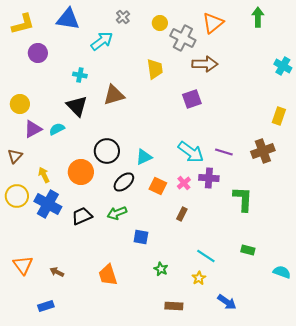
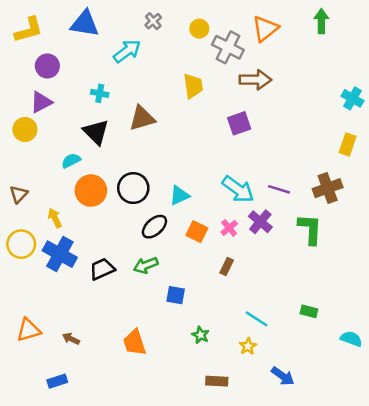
cyan cross: (283, 66) -> (353, 98), moved
purple triangle: (33, 129) -> (41, 102), moved
orange circle: (81, 172) -> (91, 191), moved
purple cross: (209, 178) -> (260, 222), turned 36
green L-shape: (243, 199) -> (310, 229), moved
orange triangle: (23, 265) -> (29, 330), turned 50

